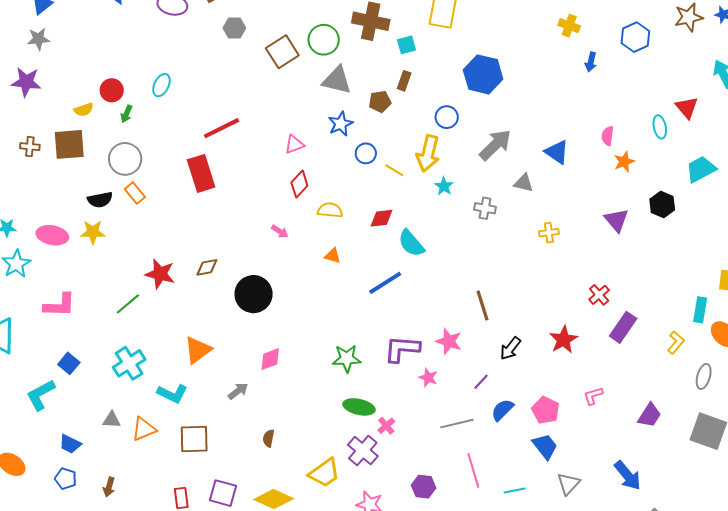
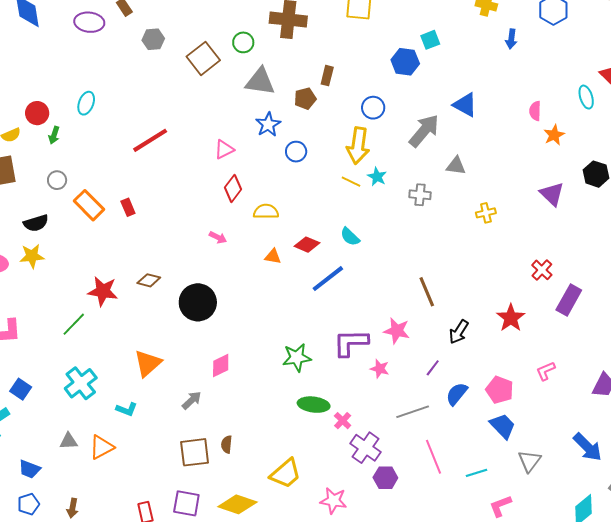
green circle: (324, 40) -> (243, 42), size x0.7
cyan square: (407, 45) -> (430, 40), moved
blue hexagon: (483, 74) -> (405, 62), size x0.7
blue triangle: (557, 152) -> (465, 105), moved
gray circle: (125, 159) -> (57, 180), size x0.6
yellow line: (394, 170) -> (351, 182), moved
red rectangle: (201, 173) -> (128, 207), moved, size x0.5
orange rectangle: (135, 193) -> (89, 205), moved, size x1.4
red diamond: (382, 218) -> (307, 245), moved, turned 35
cyan semicircle: (411, 243) -> (350, 237), size x0.7
brown diamond: (207, 267) -> (149, 280), turned 30
cyan L-shape: (172, 394) -> (127, 409), size x0.7
brown square: (194, 439) -> (195, 452), moved
purple cross: (363, 451) -> (366, 448), moved
blue pentagon: (66, 479) -> (28, 504), turned -30

